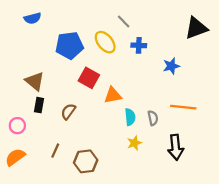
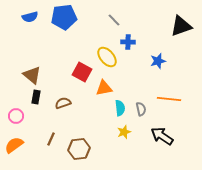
yellow ellipse: (105, 42) -> (107, 57), moved
blue pentagon: (69, 45) -> (64, 17), moved
brown semicircle: (68, 112) -> (63, 103), turned 35
black arrow: (176, 147) -> (162, 136), turned 130

